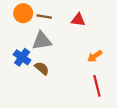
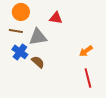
brown line: (44, 17) -> (16, 31), moved
red triangle: (78, 20) -> (56, 18), moved

